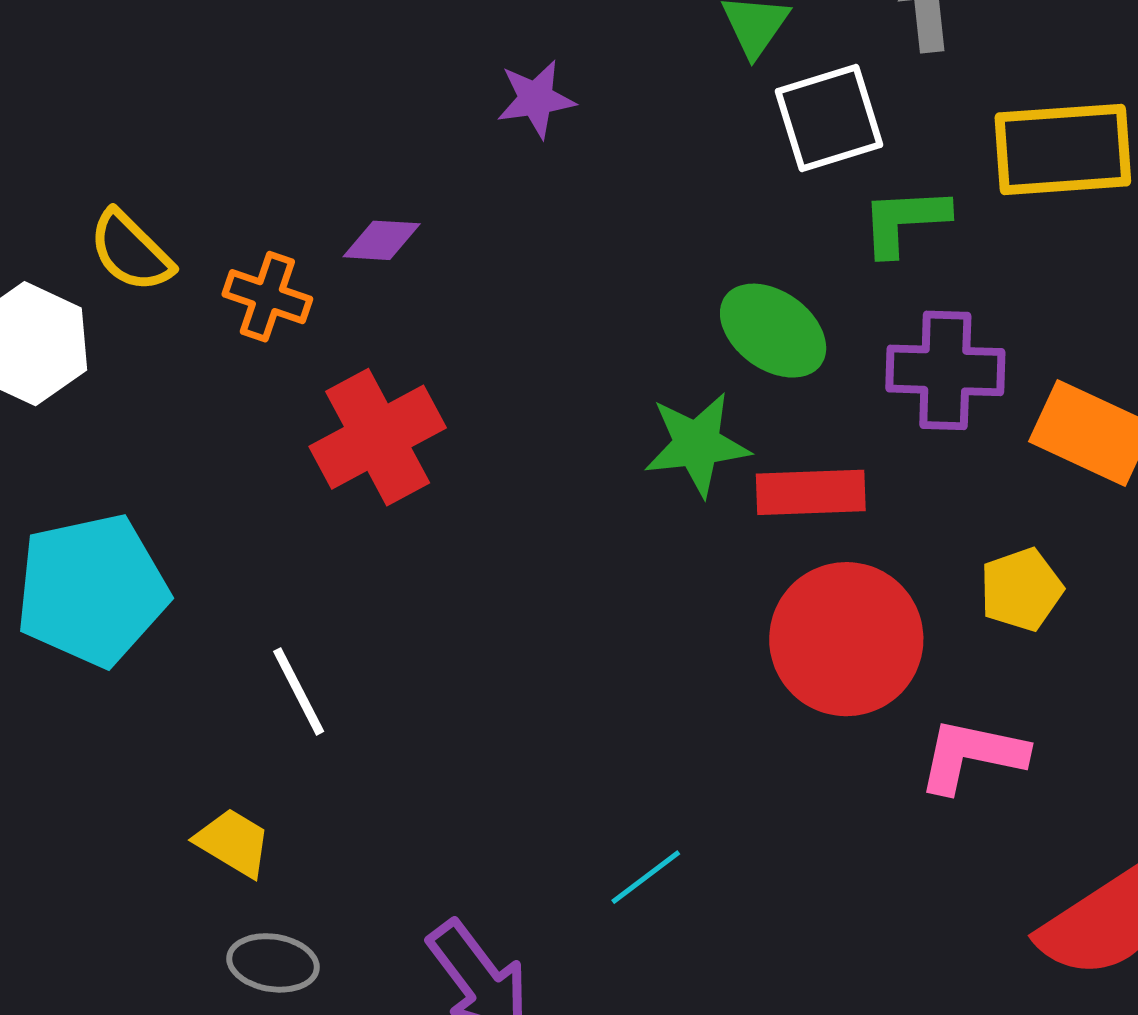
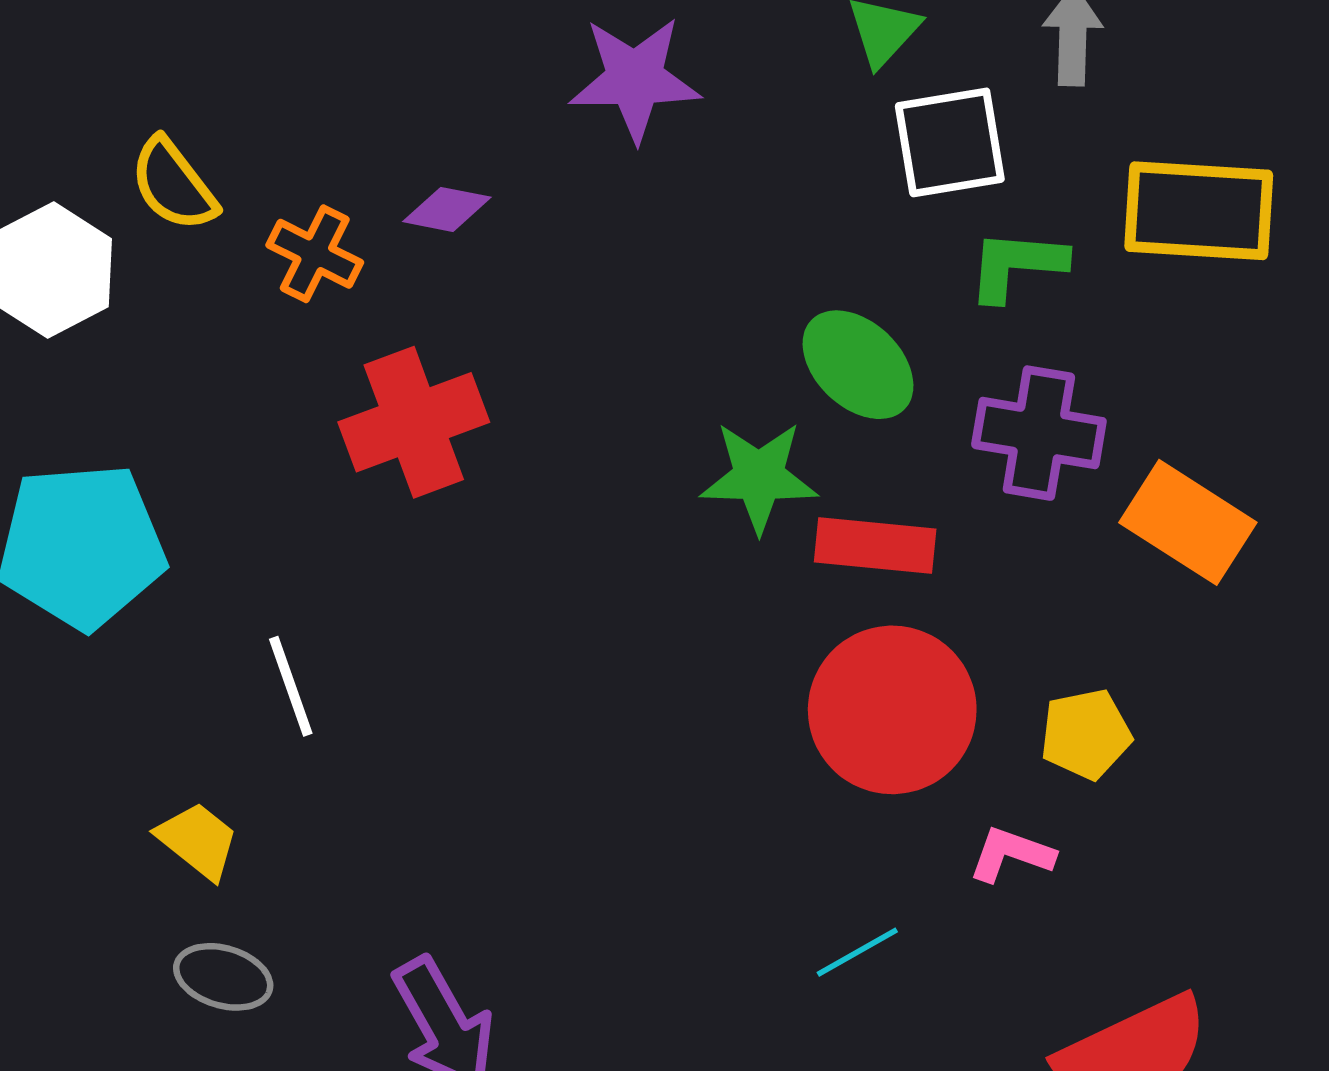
purple star: (536, 99) -> (635, 79), size x1.5
yellow pentagon: (1021, 589) -> (1086, 734), moved
pink L-shape: (972, 755) -> (1011, 854), size x0.7
cyan line: (646, 877) -> (857, 952), moved

